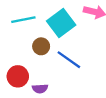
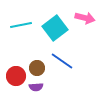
brown circle: (41, 46) -> (37, 68), moved

